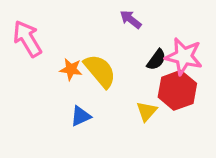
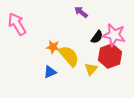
orange star: (71, 69) -> (53, 47), moved
yellow semicircle: (100, 71) -> (69, 56), moved

